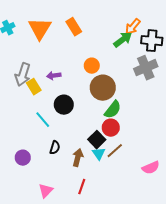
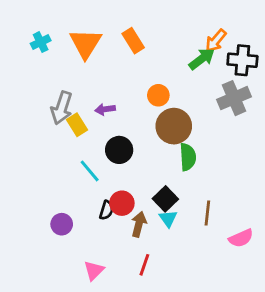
green semicircle: (113, 110) -> (188, 157), turned -42
red circle: (111, 128) -> (122, 203), moved
brown line: (115, 151) -> (207, 213), moved, turned -42

